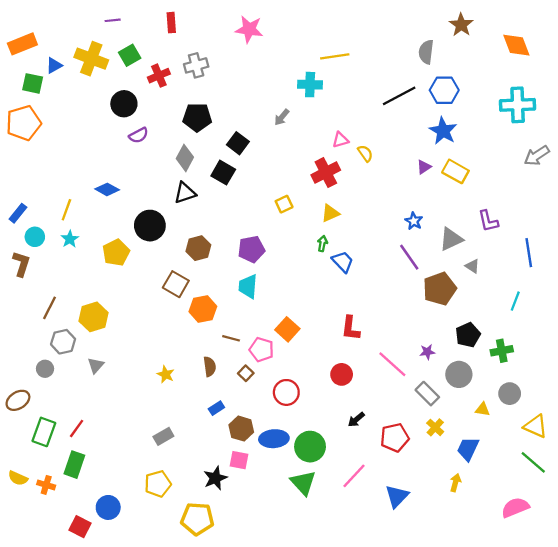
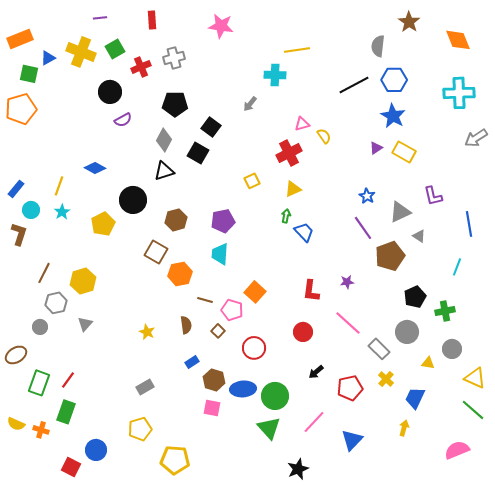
purple star: (427, 352) -> (347, 282), moved
black star: (215, 478) -> (298, 469), moved

